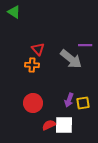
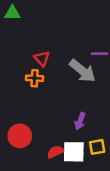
green triangle: (14, 12) -> (12, 13), turned -32
red circle: (33, 103) -> (20, 136), moved
yellow square: (83, 103) -> (97, 147), moved

